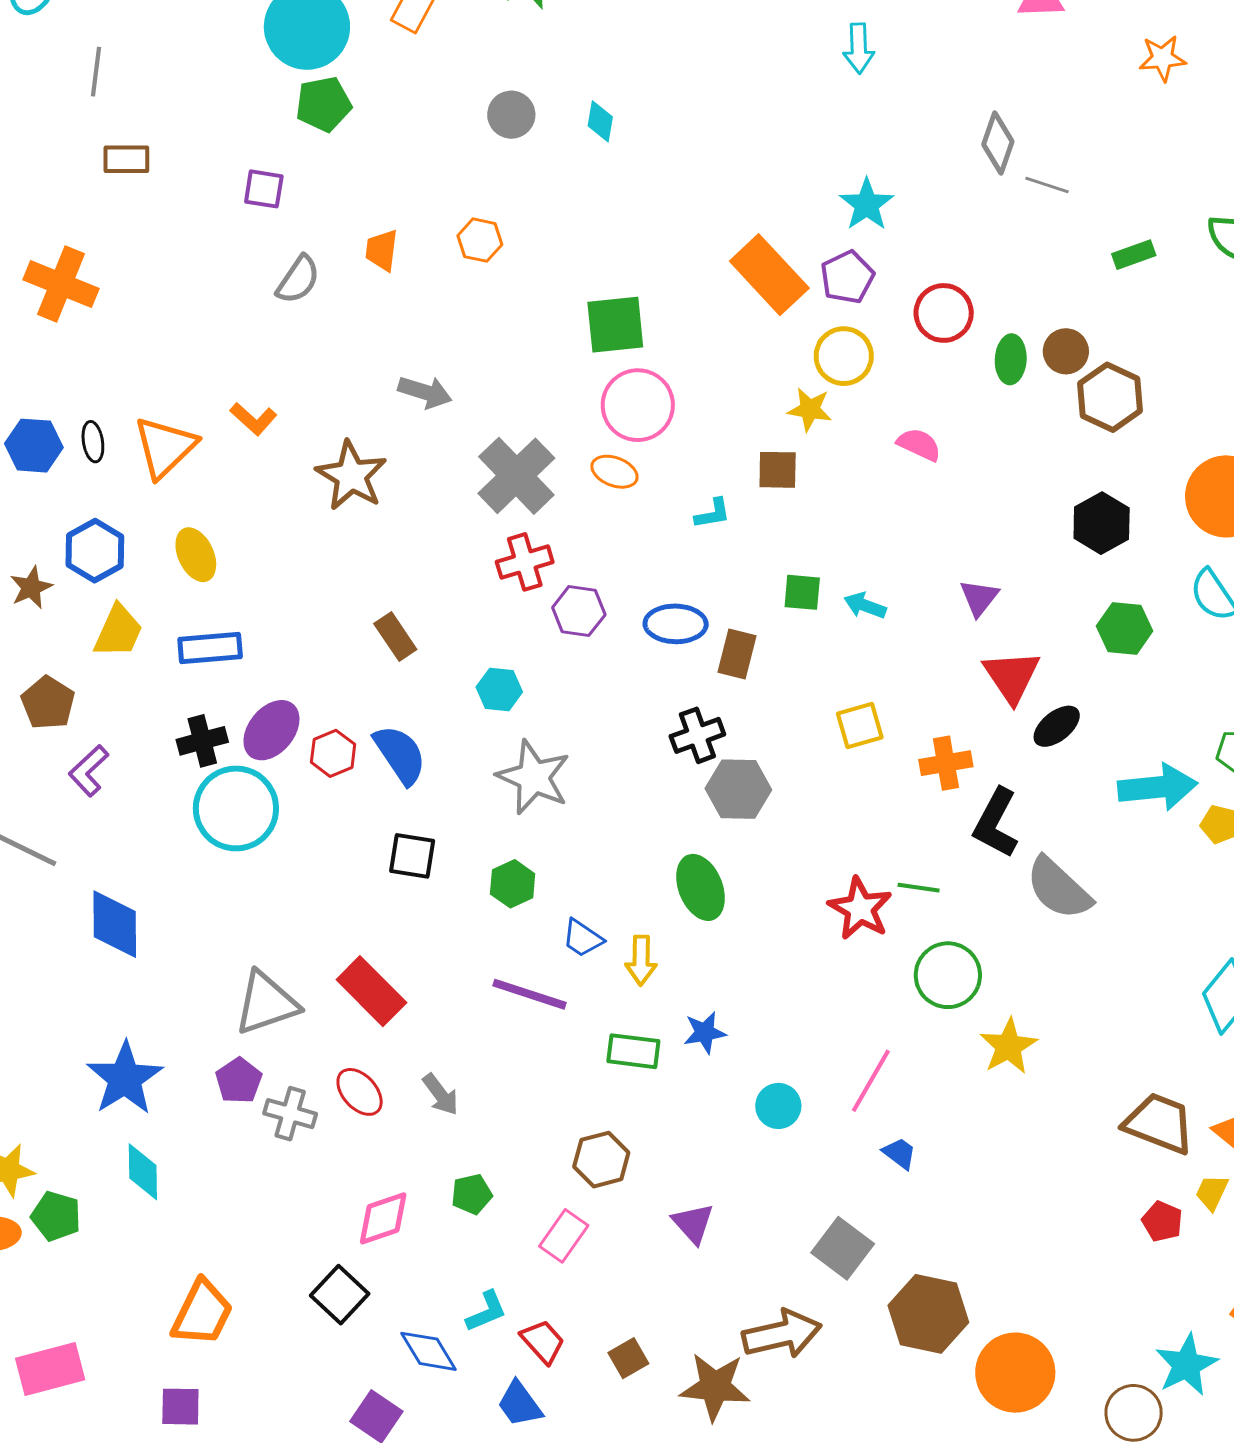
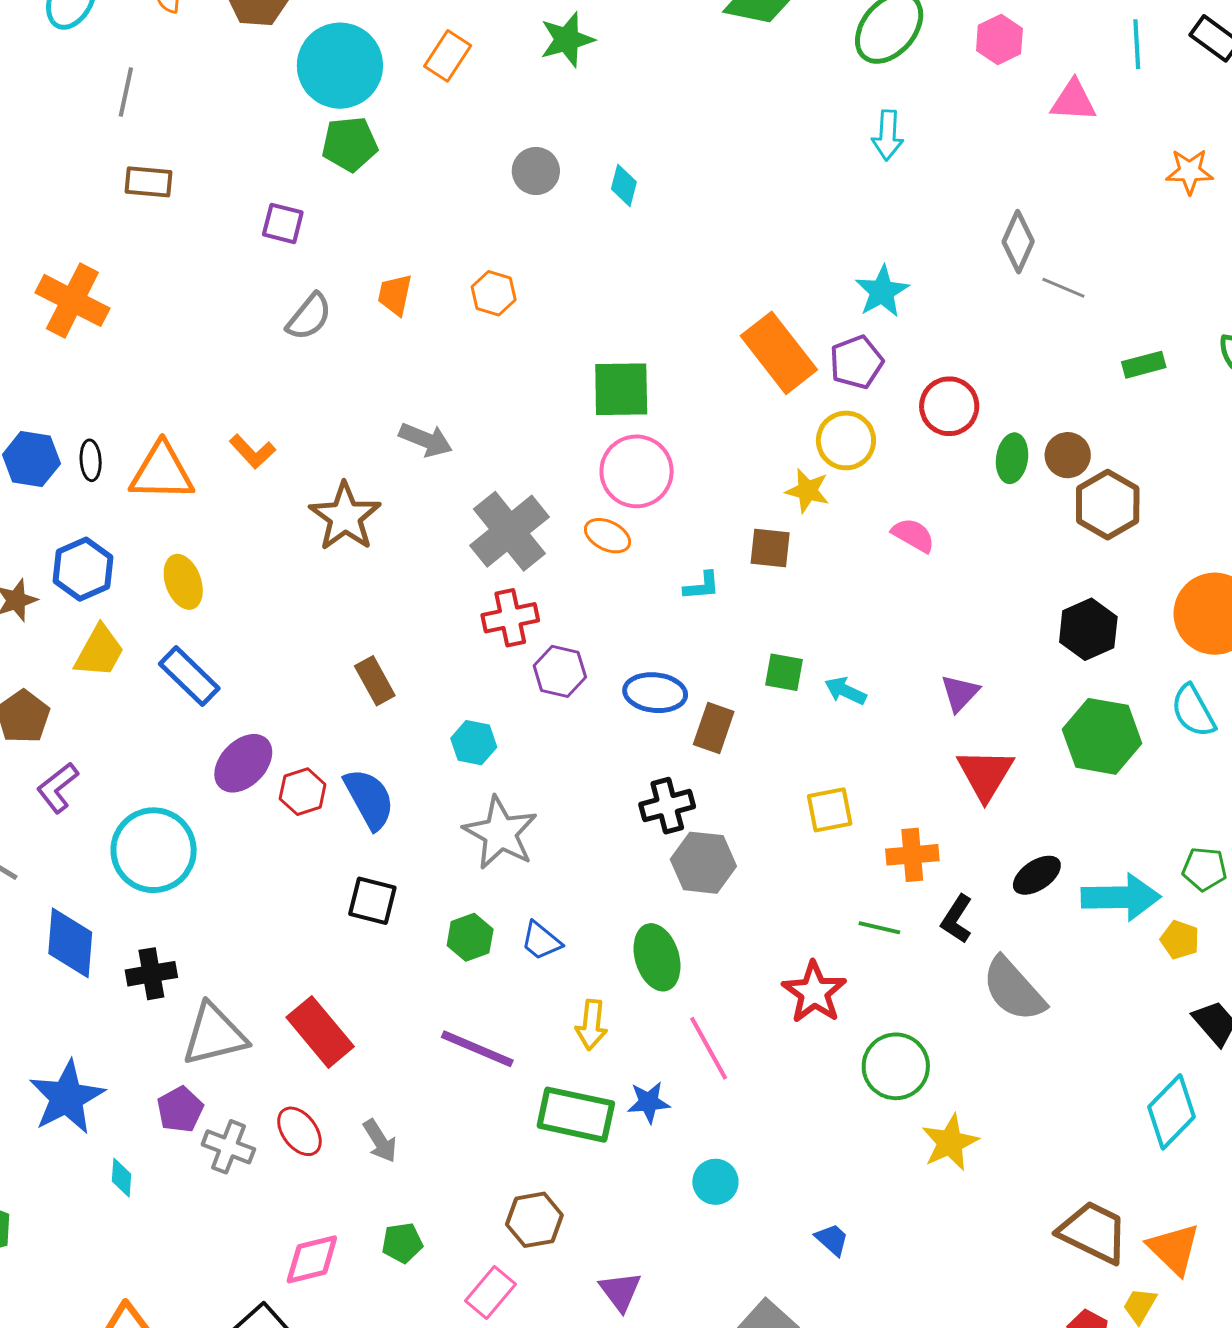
orange triangle: (165, 447) -> (162, 472), turned 40
green hexagon: (1125, 629) -> (1102, 736), size x1.4
blue rectangle: (210, 648) -> (189, 676), turned 44
black ellipse: (1057, 726) -> (1037, 875), moved
black cross: (202, 741) -> (151, 974), moved
cyan circle: (236, 808) -> (154, 850), moved
black L-shape: (996, 823) -> (957, 919), size x0.7
green line: (919, 888) -> (879, 928), moved
blue trapezoid: (583, 938) -> (541, 941), moved
green rectangle: (633, 1051) -> (576, 1115), size x1.4
pink line: (871, 1081) -> (709, 1048), moved, turned -64
cyan diamond: (143, 1172) -> (122, 1178), moved, size x0.7

